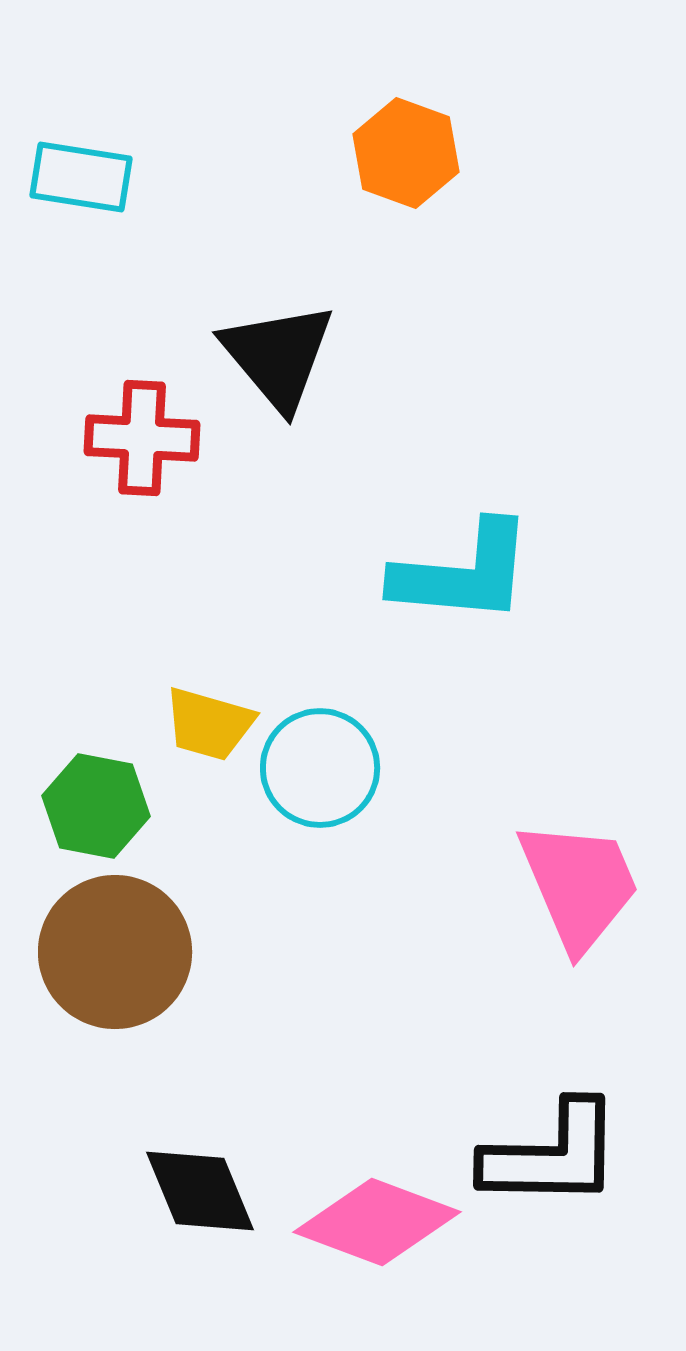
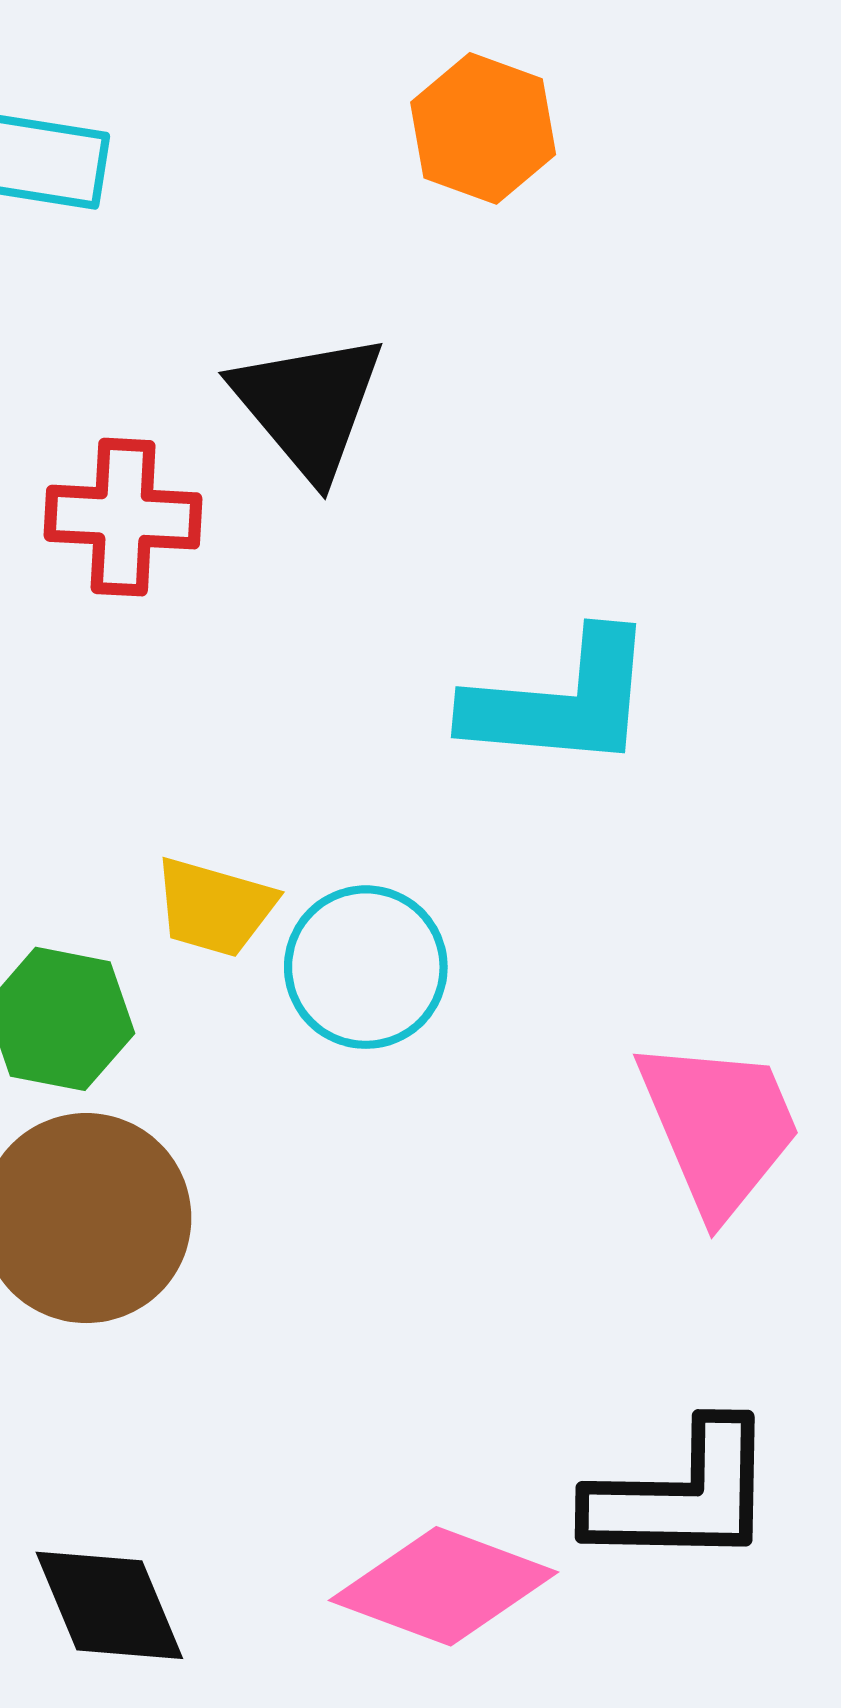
black diamond: (200, 1191) -> (109, 1605), moved

